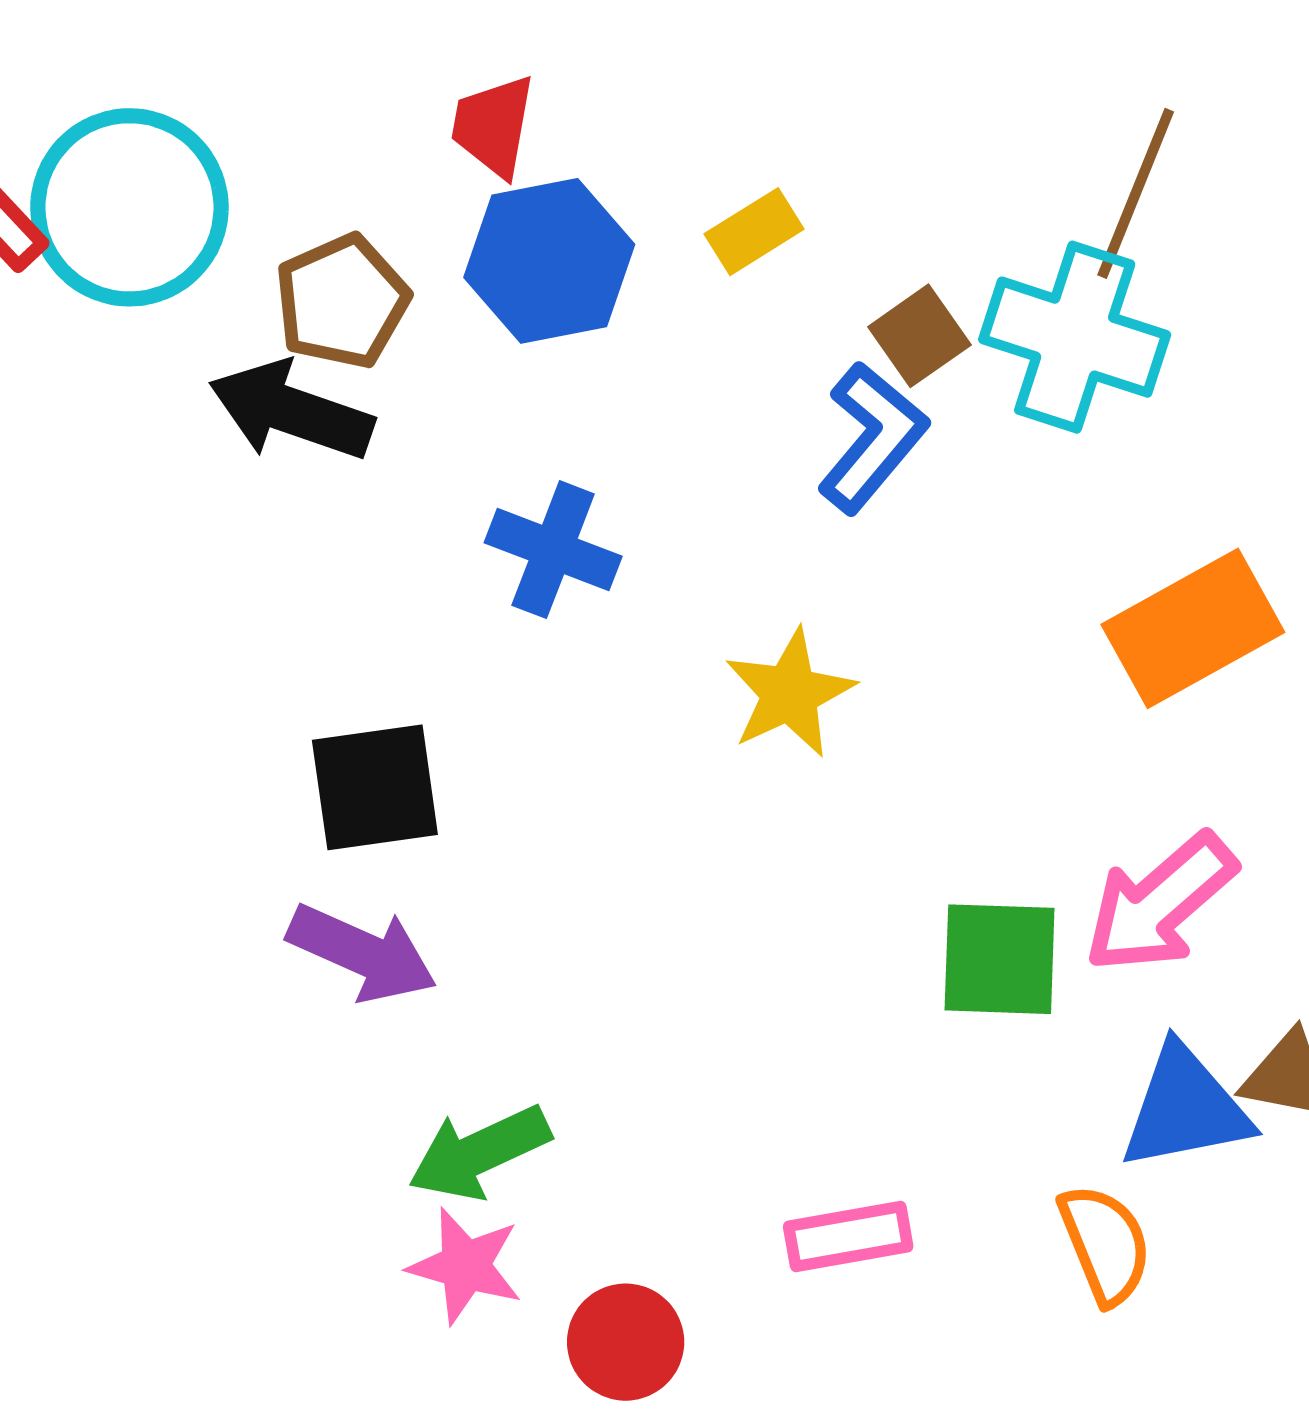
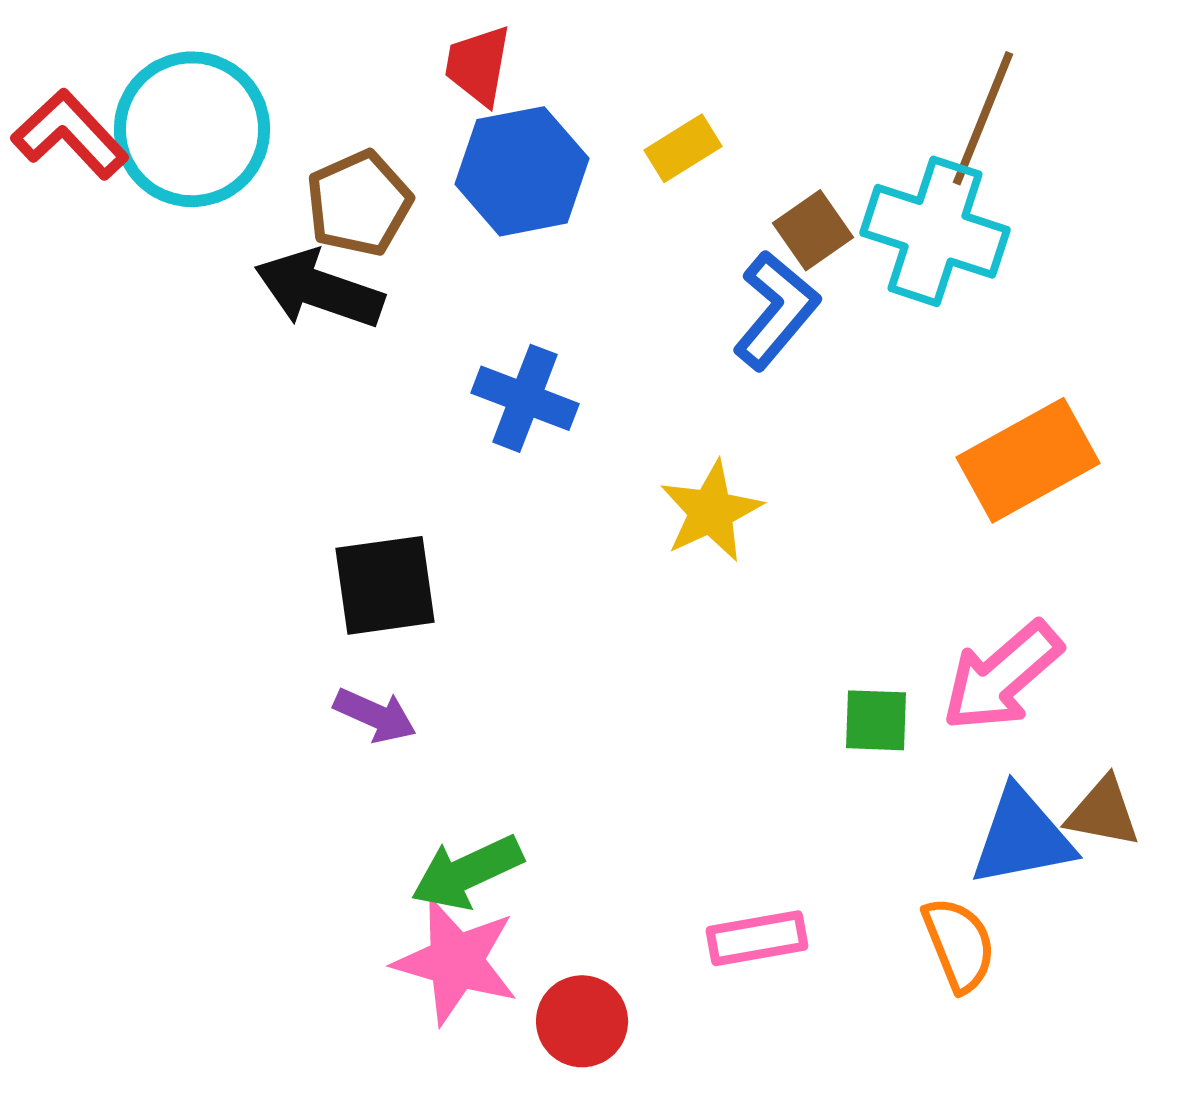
purple arrow: (362, 953) -> (375, 715), size x0.7
green square: (1000, 959) -> (876, 720), size x0.7
pink star: (465, 1266) -> (456, 961), size x1.4

